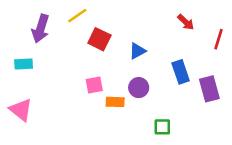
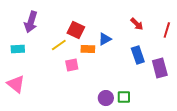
yellow line: (77, 16) -> (59, 45), moved
red arrow: (186, 22) -> (137, 24), moved
purple circle: (139, 88) -> (106, 98), moved
orange rectangle: (115, 102) -> (88, 49), moved

